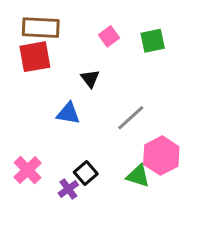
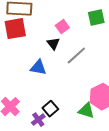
pink square: (109, 36) -> (62, 27), moved
gray line: (131, 118) -> (76, 56), moved

